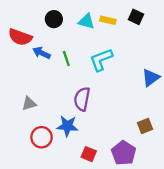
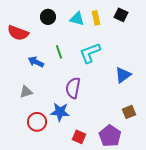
yellow rectangle: (108, 20) -> (96, 18), turned 64
blue arrow: (42, 53) -> (36, 62), moved
blue triangle: (151, 78) -> (123, 75), moved

